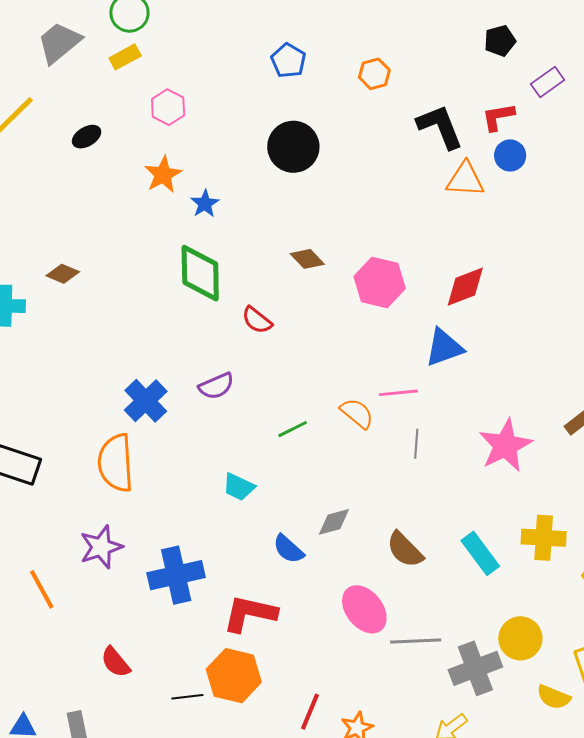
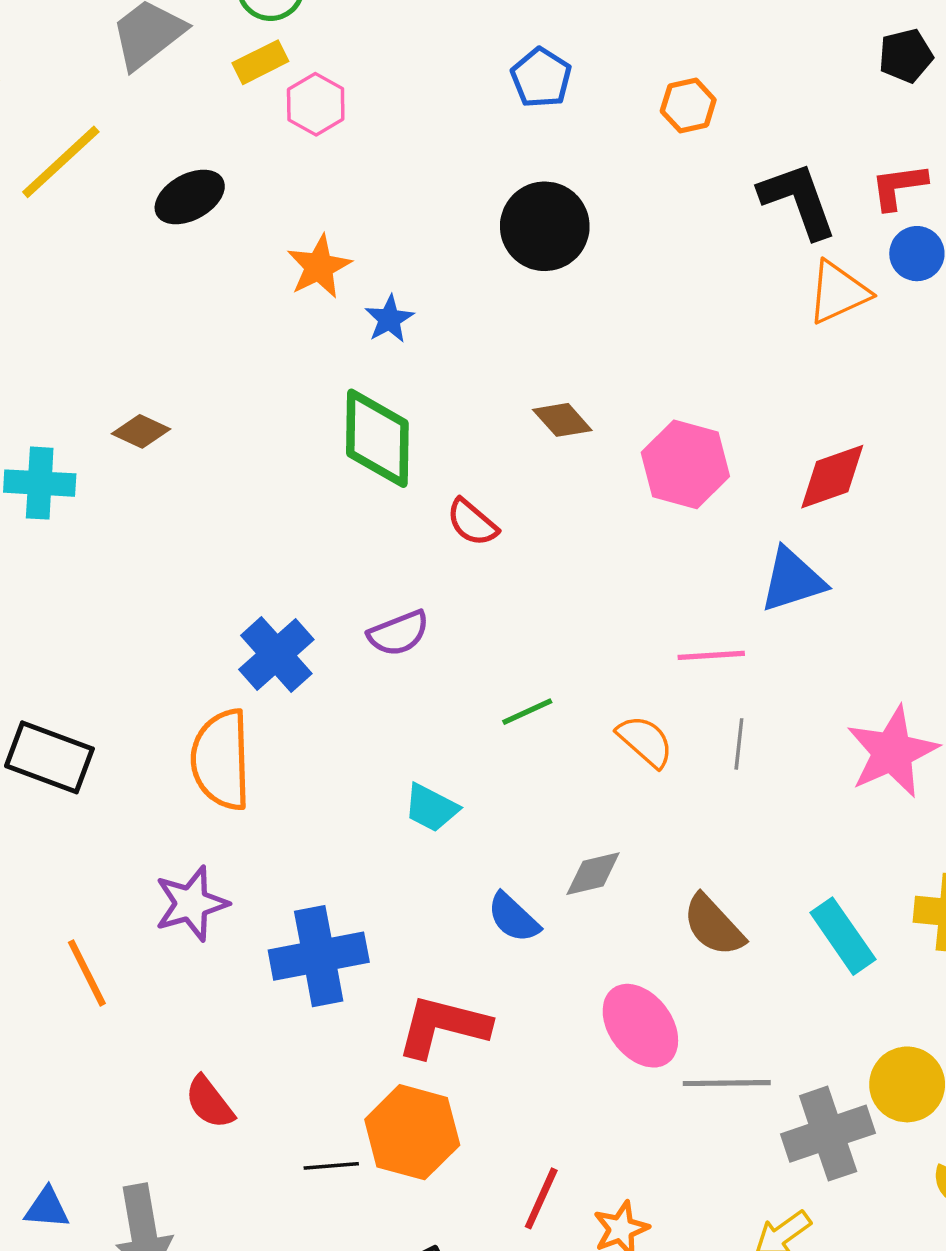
pink hexagon: (168, 107) -> (316, 104), moved
black ellipse: (87, 137) -> (190, 197), size x1.4
orange triangle: (465, 179) -> (838, 292), turned -30
orange semicircle: (357, 413) -> (645, 741), moved

